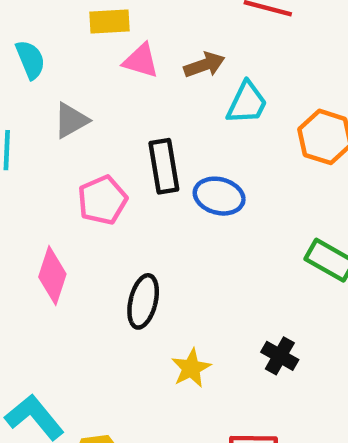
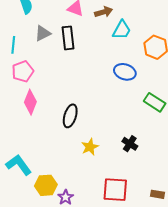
black rectangle: (164, 166) -> (68, 38), moved
blue ellipse: (219, 196) -> (125, 72), moved
pink pentagon: (102, 200) -> (23, 71), moved

